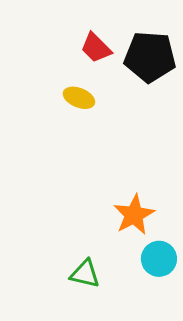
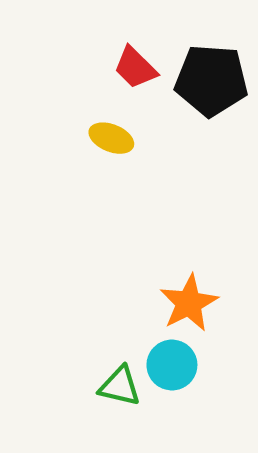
cyan circle: (159, 259) -> (172, 365), moved

